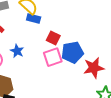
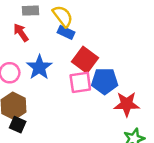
red square: (53, 38) -> (85, 60), size x1.5
blue star: (17, 51) -> (39, 67), size x1.5

